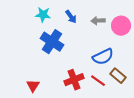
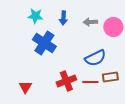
blue arrow: (71, 17) -> (63, 18), turned 40
brown rectangle: (118, 76) -> (110, 77), turned -49
red line: (98, 81) -> (90, 82), turned -35

